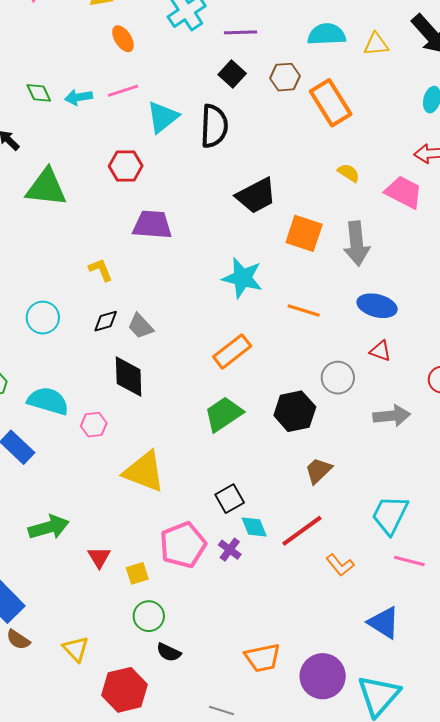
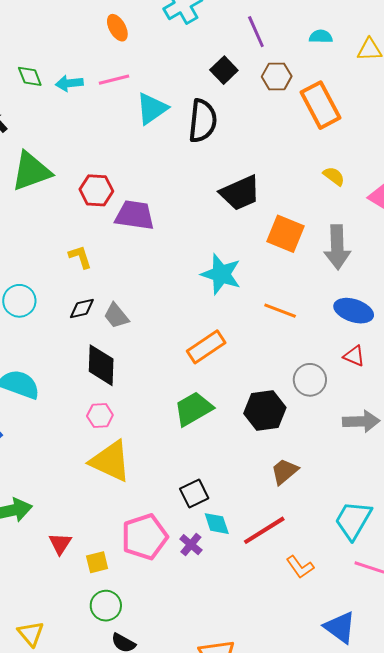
purple line: (241, 32) -> (256, 32), moved, turned 64
cyan semicircle: (327, 34) -> (321, 37), size x0.6
red hexagon: (126, 166) -> (96, 190), moved
green triangle: (46, 188) -> (31, 171), turned -30
pink hexagon: (94, 425) -> (100, 415), moved

